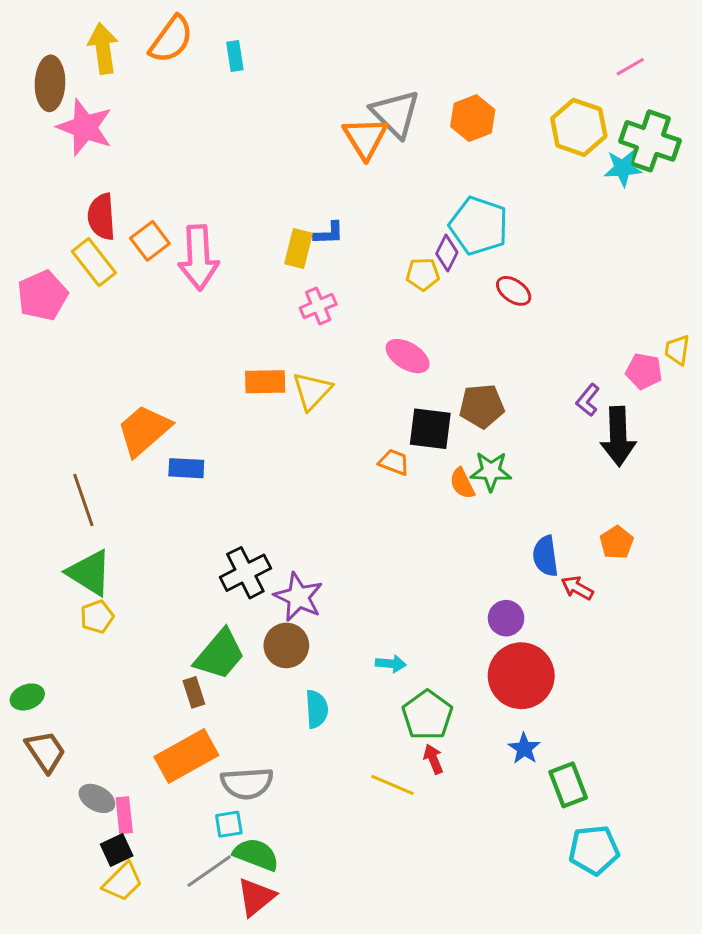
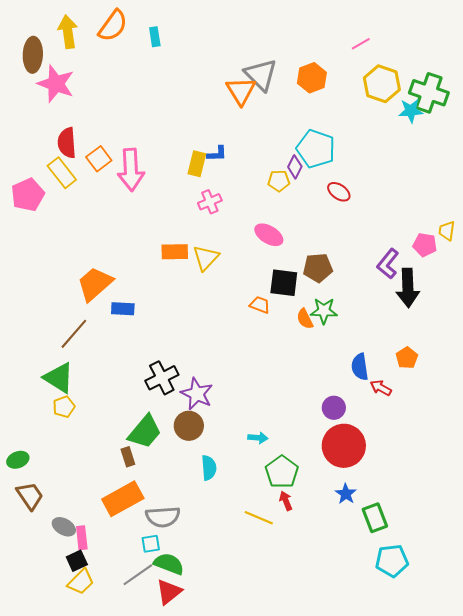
pink line: (630, 67) -> (361, 44), moved
purple L-shape: (588, 400) -> (388, 264), size x1.4
brown line: (83, 500) -> (74, 334), moved, turned 60

